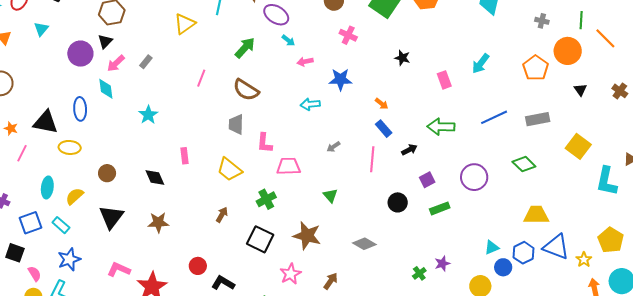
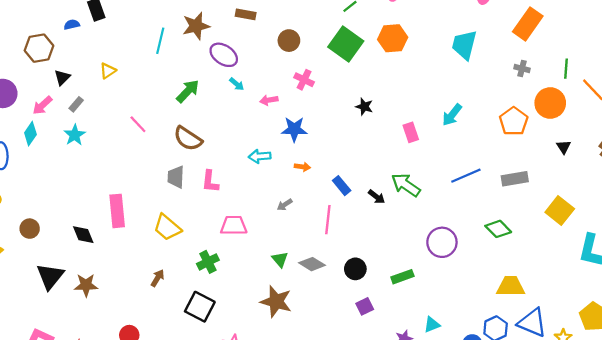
yellow triangle: (185, 24) -> (108, 71), moved, size x0.7
black triangle: (105, 41) -> (62, 77), moved
pink arrow: (305, 62) -> (269, 100), moved
pink line: (201, 78) -> (138, 124), turned -66
cyan diamond: (106, 89) -> (30, 134), turned 40
orange arrow: (382, 104) -> (302, 167), moved, turned -32
cyan star: (148, 115) -> (75, 135), moved
green arrow: (441, 127) -> (406, 185), turned 32
pink L-shape: (265, 143) -> (210, 182), moved
black arrow: (409, 150) -> (377, 197), moved, turned 63
pink rectangle: (184, 156) -> (117, 211), size x1.8
purple square: (427, 180) -> (365, 306), moved
black triangle: (111, 217) -> (50, 276), moved
brown star: (307, 236) -> (276, 301), moved
gray diamond: (364, 244) -> (312, 264), moved
cyan triangle: (492, 247) -> (432, 325), moved

